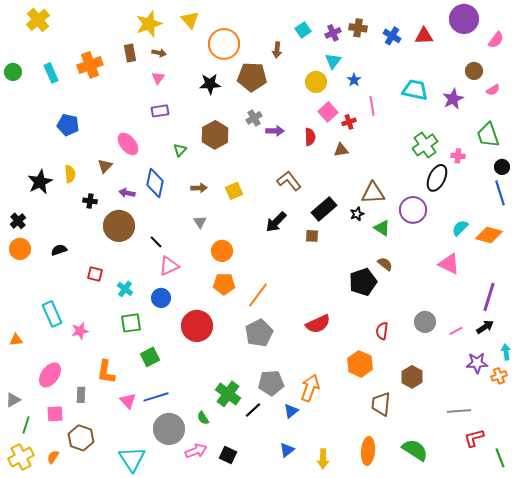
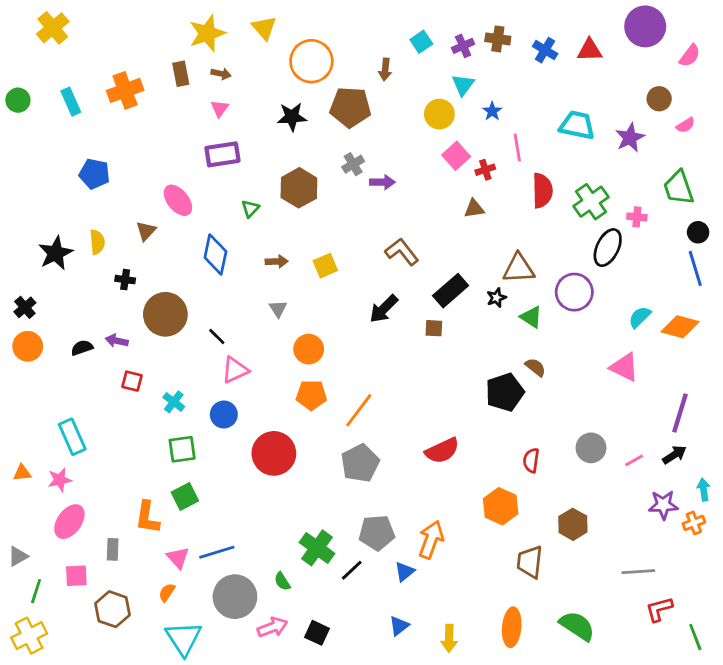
purple rectangle: (160, 111) -> (222, 154), size x1.4
red semicircle: (310, 137) -> (542, 191), moved, size x1.4
purple arrow: (127, 193) -> (117, 341), moved
pink star: (80, 331) -> (60, 480), moved
green square: (150, 357) -> (185, 497), moved
orange semicircle: (53, 457) -> (167, 592), moved

